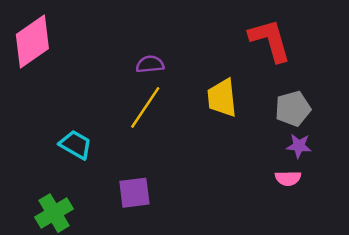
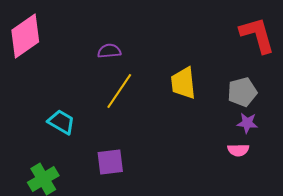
red L-shape: (270, 40) -> (257, 35), moved
purple semicircle: (150, 64) -> (109, 51), moved

